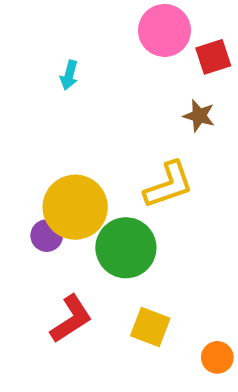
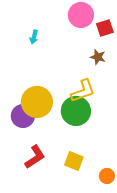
purple circle: (47, 236) -> (23, 116), size x1.5
green circle: (126, 248) -> (76, 111), moved

